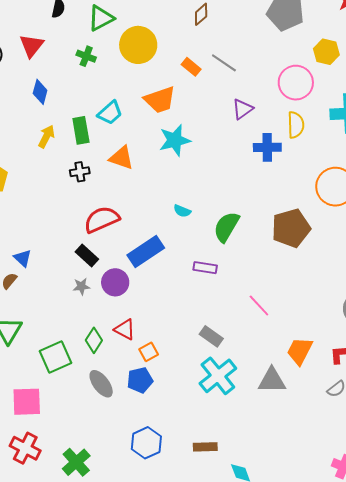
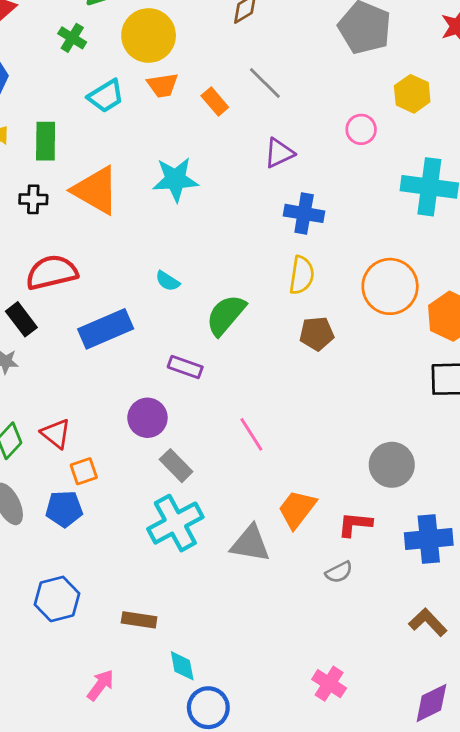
orange rectangle: (191, 67) -> (215, 101), moved
pink circle: (296, 83) -> (361, 129), size x0.6
orange trapezoid: (160, 100) -> (163, 85), moved, size x0.7
cyan trapezoid: (110, 113) -> (106, 96), moved
yellow semicircle: (296, 125) -> (302, 275), moved
orange triangle: (121, 158) -> (96, 190), size x1.4
brown pentagon: (291, 228) -> (317, 334), size x0.6
purple circle: (115, 282) -> (147, 418), moved

